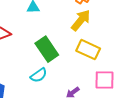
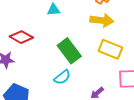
yellow arrow: (81, 20) -> (102, 20), turned 60

